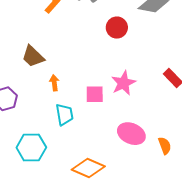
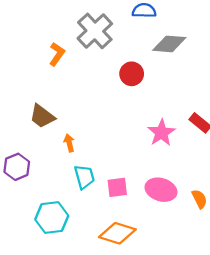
pink star: (123, 83) -> (161, 133), moved
pink square: (95, 94) -> (117, 187), moved

